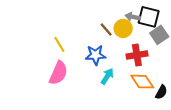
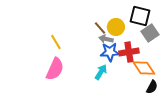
gray arrow: (133, 17) -> (106, 39), moved
blue star: (96, 55) -> (110, 52), moved
orange diamond: (142, 82) -> (144, 68), moved

